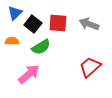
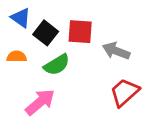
blue triangle: (15, 13) -> (21, 18), turned -42
gray arrow: (89, 24) -> (116, 51), moved

